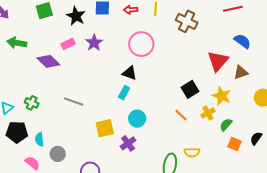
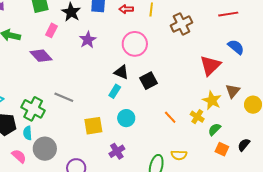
brown cross: (187, 21) -> (181, 24), turned 35
pink rectangle: (68, 44) -> (52, 30), moved, turned -40
brown triangle: (241, 72) -> (233, 91), moved, turned -35
black square: (190, 89) -> (149, 81), moved
green cross: (32, 103) -> (33, 109), moved, size x1.6
yellow cross: (208, 113) -> (197, 117), turned -32
purple cross: (128, 143) -> (117, 151), moved
gray circle: (58, 154) -> (45, 149), size x1.5

